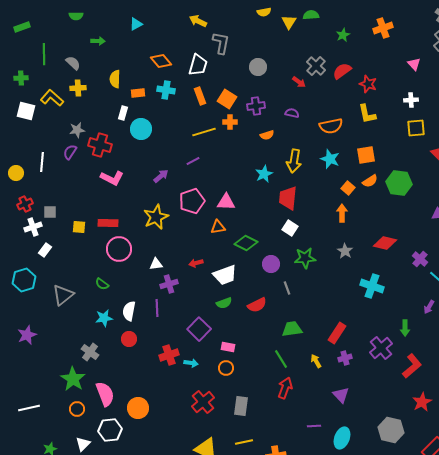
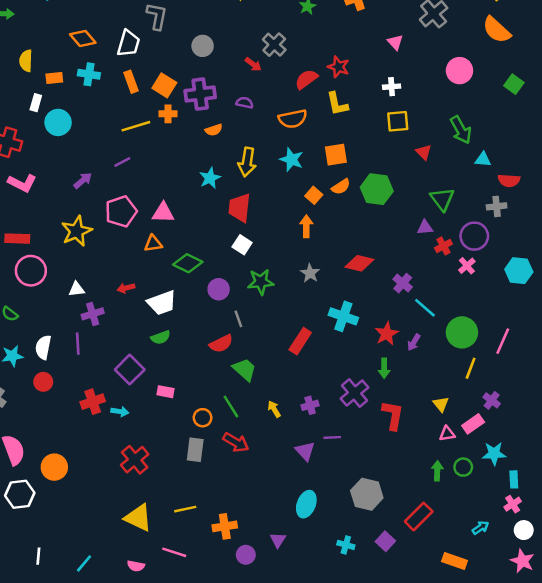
red semicircle: (342, 71) -> (306, 79), moved
purple cross: (256, 106) -> (200, 94), size x1.4
red semicircle: (257, 305) -> (221, 344), moved
green trapezoid: (292, 329) -> (245, 370), turned 50
red rectangle: (337, 333) -> (300, 341), moved
red L-shape: (412, 366) -> (393, 415), turned -40
orange circle: (226, 368) -> (203, 418), moved
red arrow: (285, 388) -> (236, 442), turned 100
red star: (422, 402) -> (387, 334), moved
gray rectangle: (241, 406) -> (195, 450), moved
purple line: (314, 426) -> (332, 437), moved

